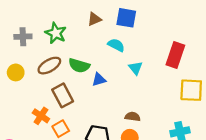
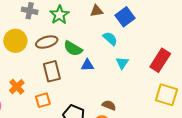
blue square: (126, 18) -> (125, 17), turned 30
yellow circle: (16, 72) -> (15, 41), size x1.5
orange cross: (41, 116) -> (17, 87), moved

